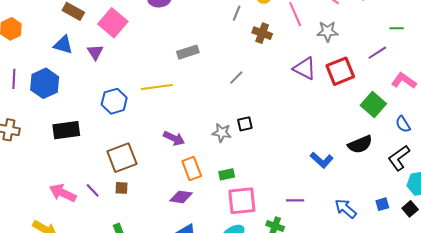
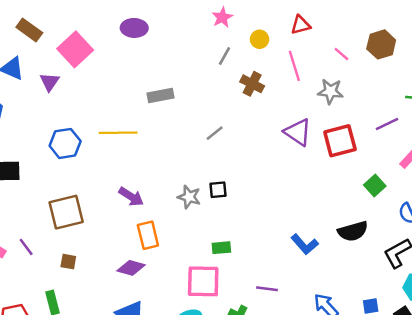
green square: (373, 105) -> (375, 185), size x0.7
green rectangle: (227, 174) -> (221, 248), moved
brown square: (122, 188) -> (68, 262), moved

